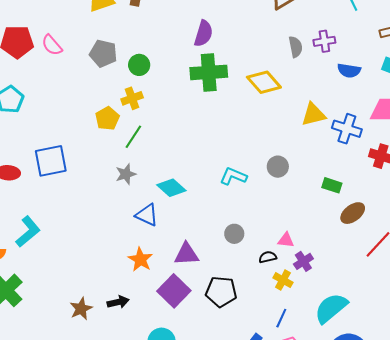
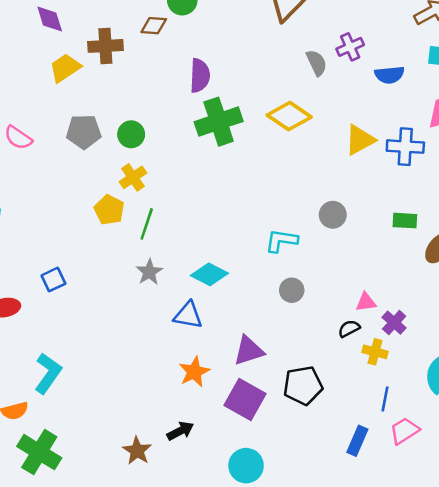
blue square: (51, 161) -> (53, 280), size x0.6
gray circle: (234, 234) -> (292, 290), moved
orange star: (140, 260) -> (194, 372), turned 30

